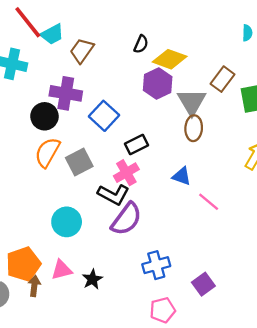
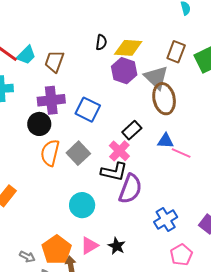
brown ellipse: (194, 128) -> (164, 99), size x1.4
black rectangle: (137, 144) -> (132, 130), moved
pink line: (209, 202) -> (181, 153), moved

